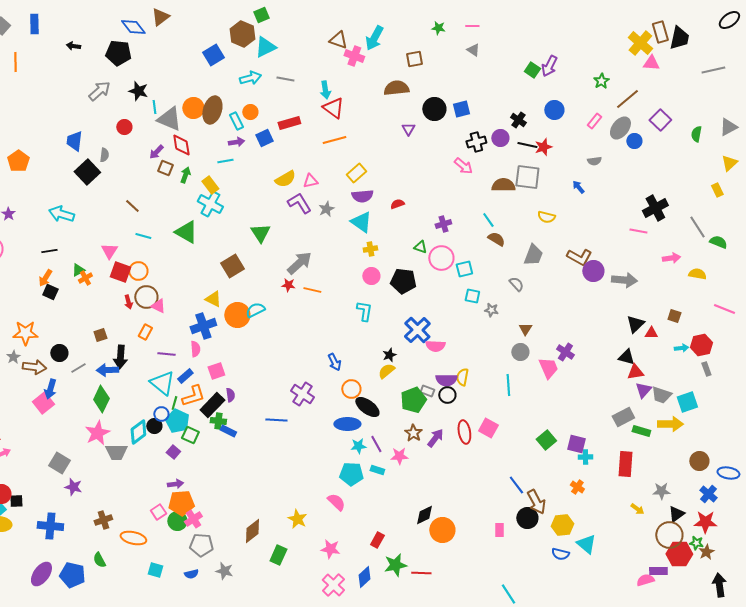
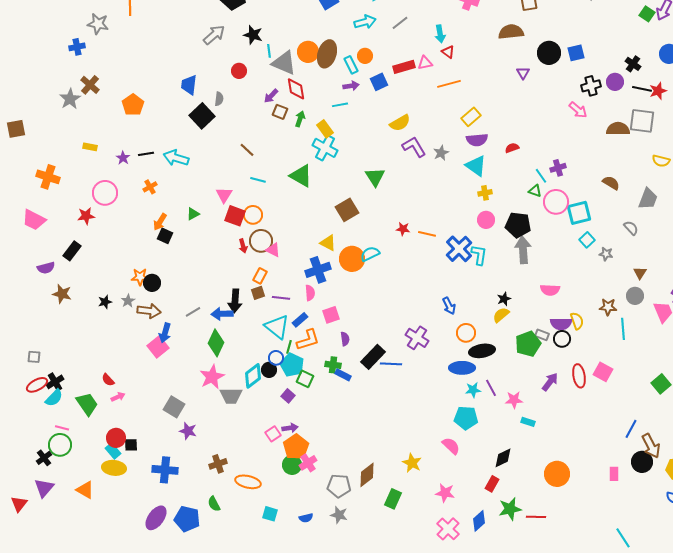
gray line: (285, 79) -> (400, 23), turned -48
red triangle: (333, 108) -> (448, 52), size x0.6
pink triangle: (310, 181) -> (425, 63), moved
cyan line: (488, 220) -> (541, 176), moved
black line: (49, 251) -> (146, 154), moved
gray arrow: (299, 263) -> (523, 250), moved, turned -52
cyan square: (464, 269) -> (579, 213), size x1.4
orange cross: (85, 278) -> (150, 187), moved
cyan square: (472, 296) -> (587, 240), turned 35
blue cross: (417, 330) -> (459, 249), moved
orange star: (25, 333) -> (140, 277), size x0.7
brown square: (100, 335) -> (258, 293), moved
black circle: (59, 353) -> (152, 283), moved
yellow semicircle: (462, 377) -> (577, 321), turned 150
black rectangle: (212, 405) -> (373, 357), moved
black ellipse: (367, 407) -> (482, 351), turned -45
brown star: (413, 433) -> (608, 307), moved, turned -30
cyan rectangle: (377, 470) -> (528, 422), moved
blue line: (516, 485) -> (631, 429), turned 66
orange pentagon: (181, 503) -> (296, 447), turned -30
pink square: (158, 512) -> (273, 434), moved
black diamond: (424, 515) -> (503, 458), moved
gray pentagon: (201, 545) -> (339, 486), moved

